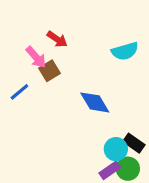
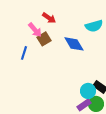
blue line: (19, 92) -> (24, 53), turned -32
blue diamond: (95, 102) -> (74, 44), moved

